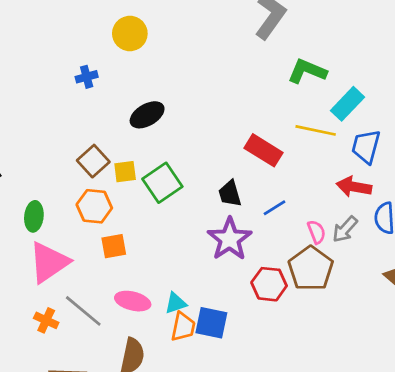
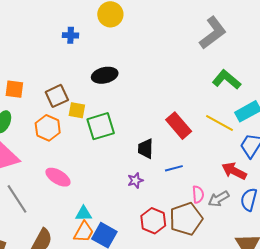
purple star: (230, 239) -> (135, 180), size x0.5
orange square: (114, 246) -> (14, 89), moved
pink ellipse: (133, 301) -> (58, 177), moved

